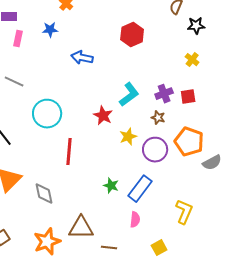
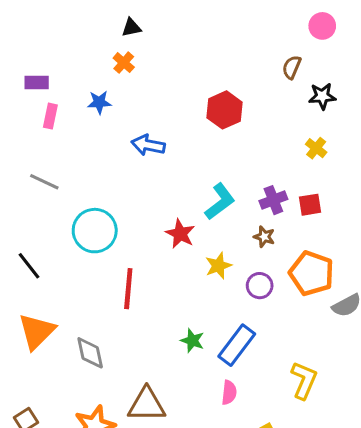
purple circle: (155, 150) -> (260, 286), size x0.7

